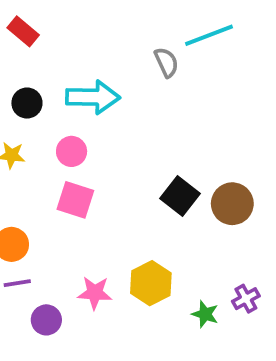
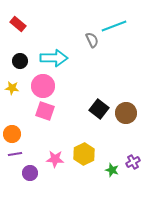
pink circle: (72, 151) -> (43, 86), size x1.5

